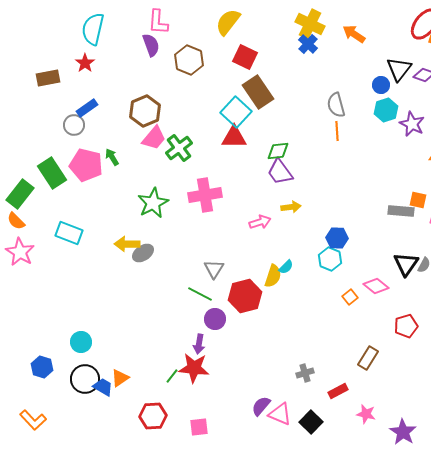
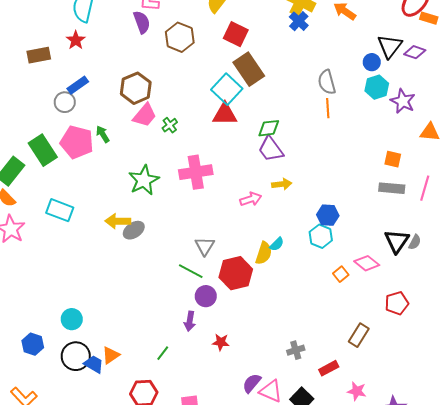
green cross: (179, 148) -> (170, 125), size x0.6
orange square: (418, 200) -> (393, 159), moved
red star: (194, 368) -> (221, 342), moved, size x0.6

